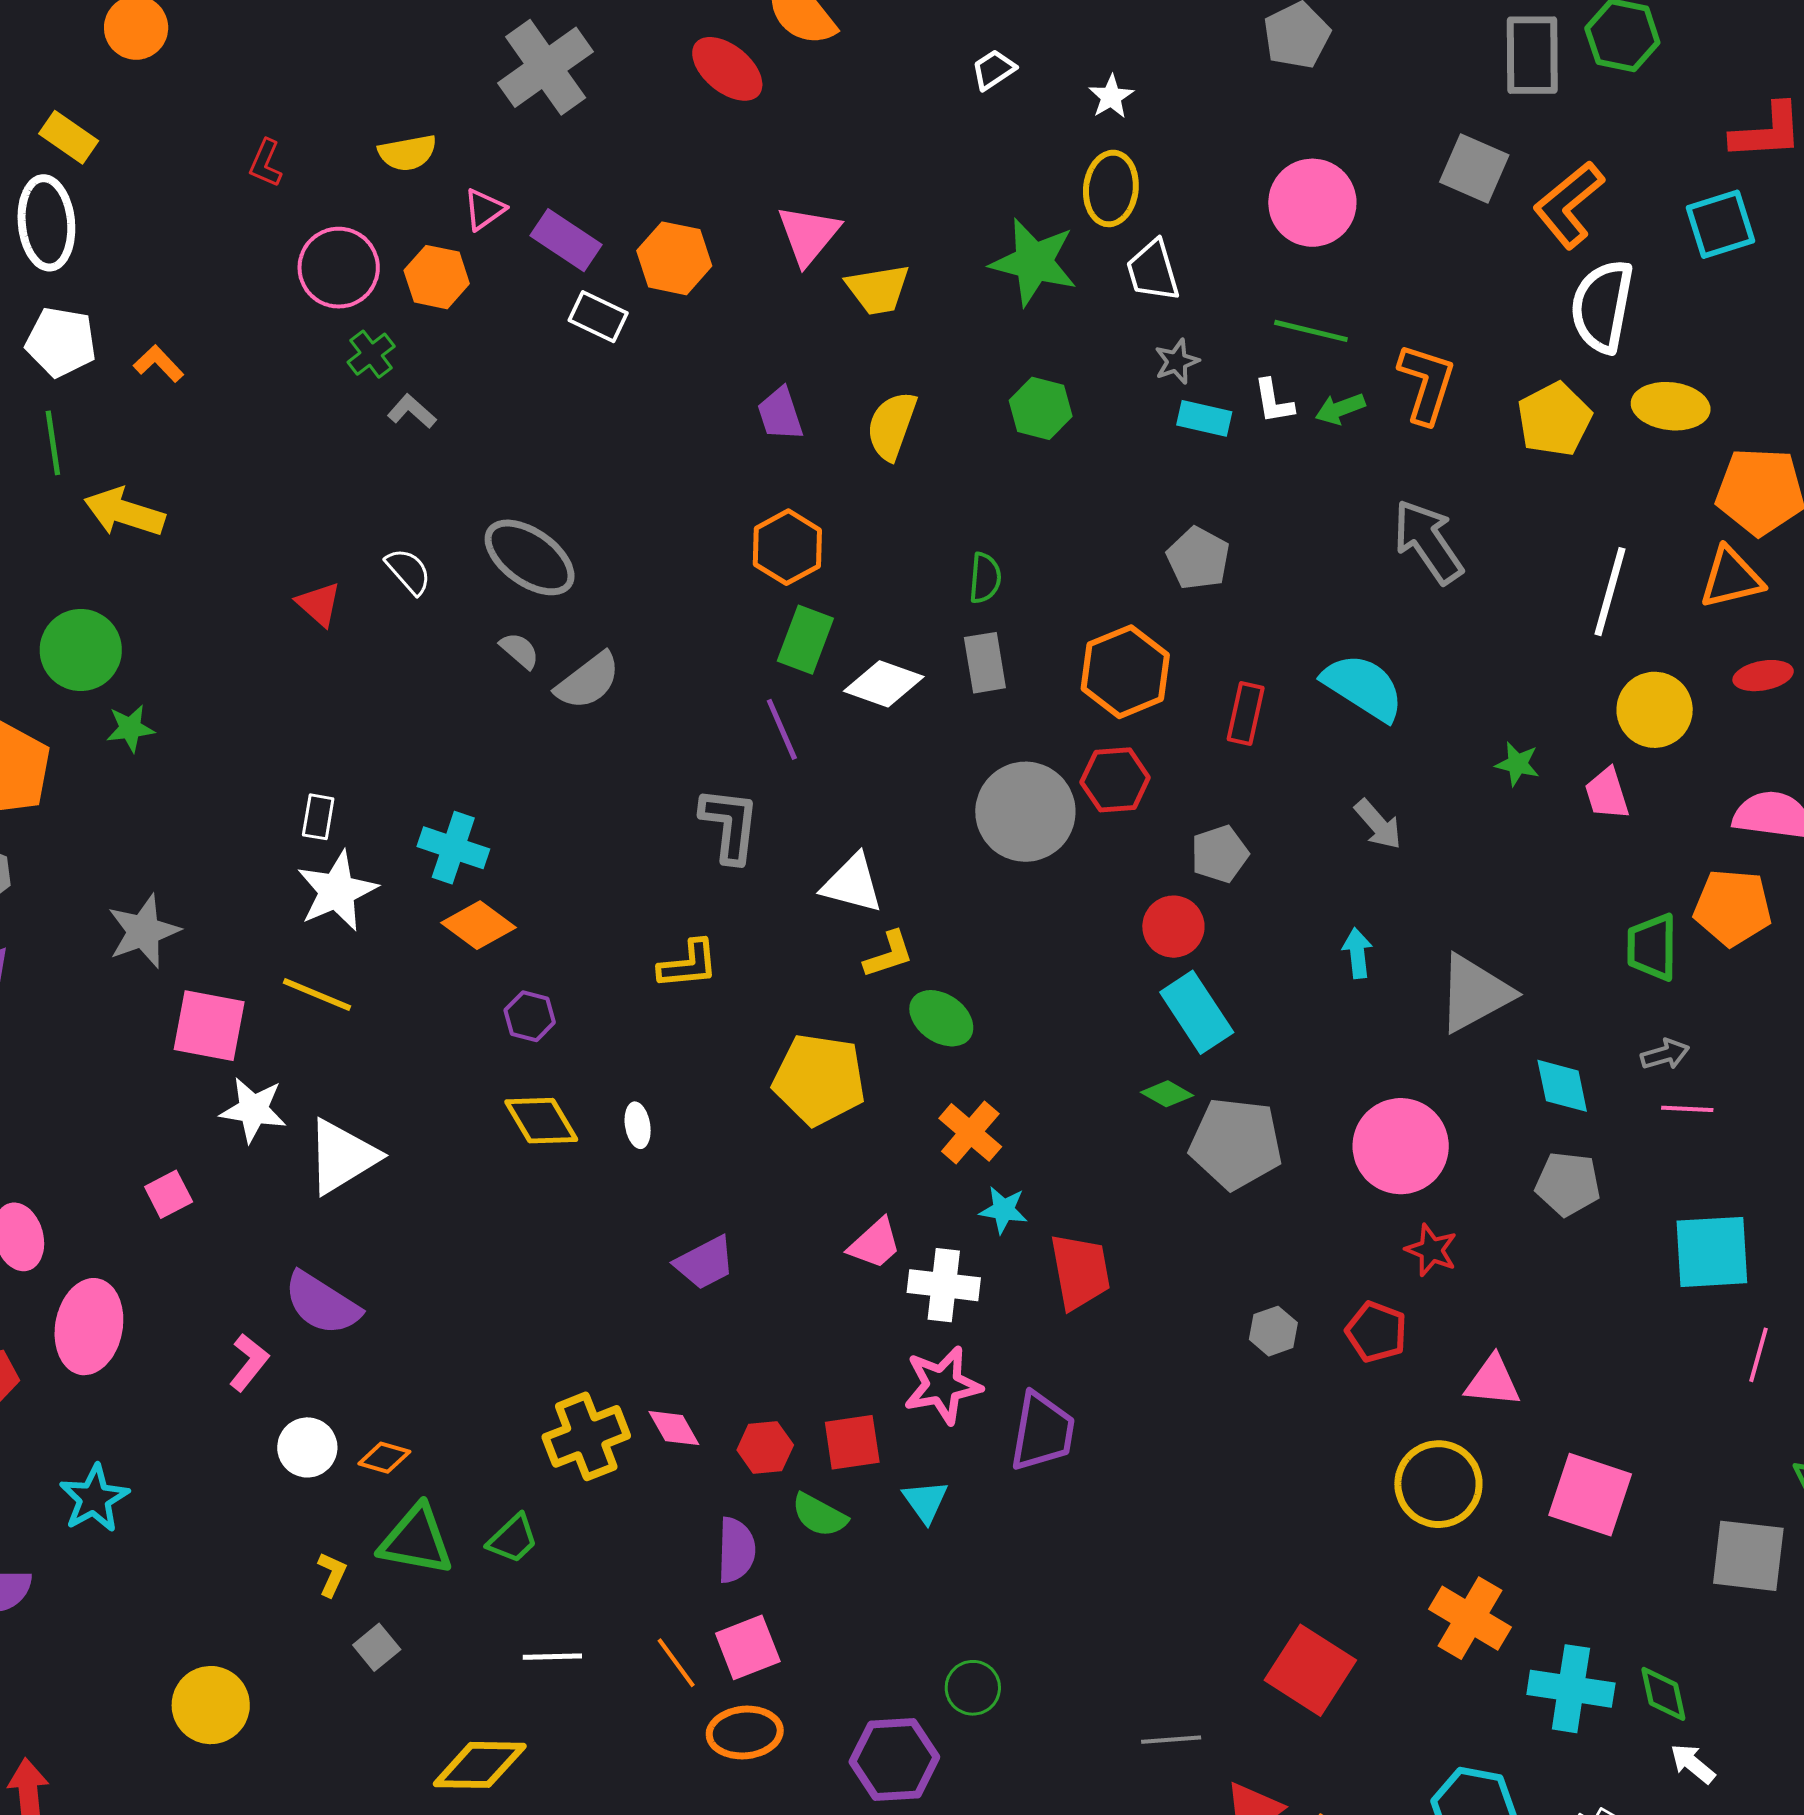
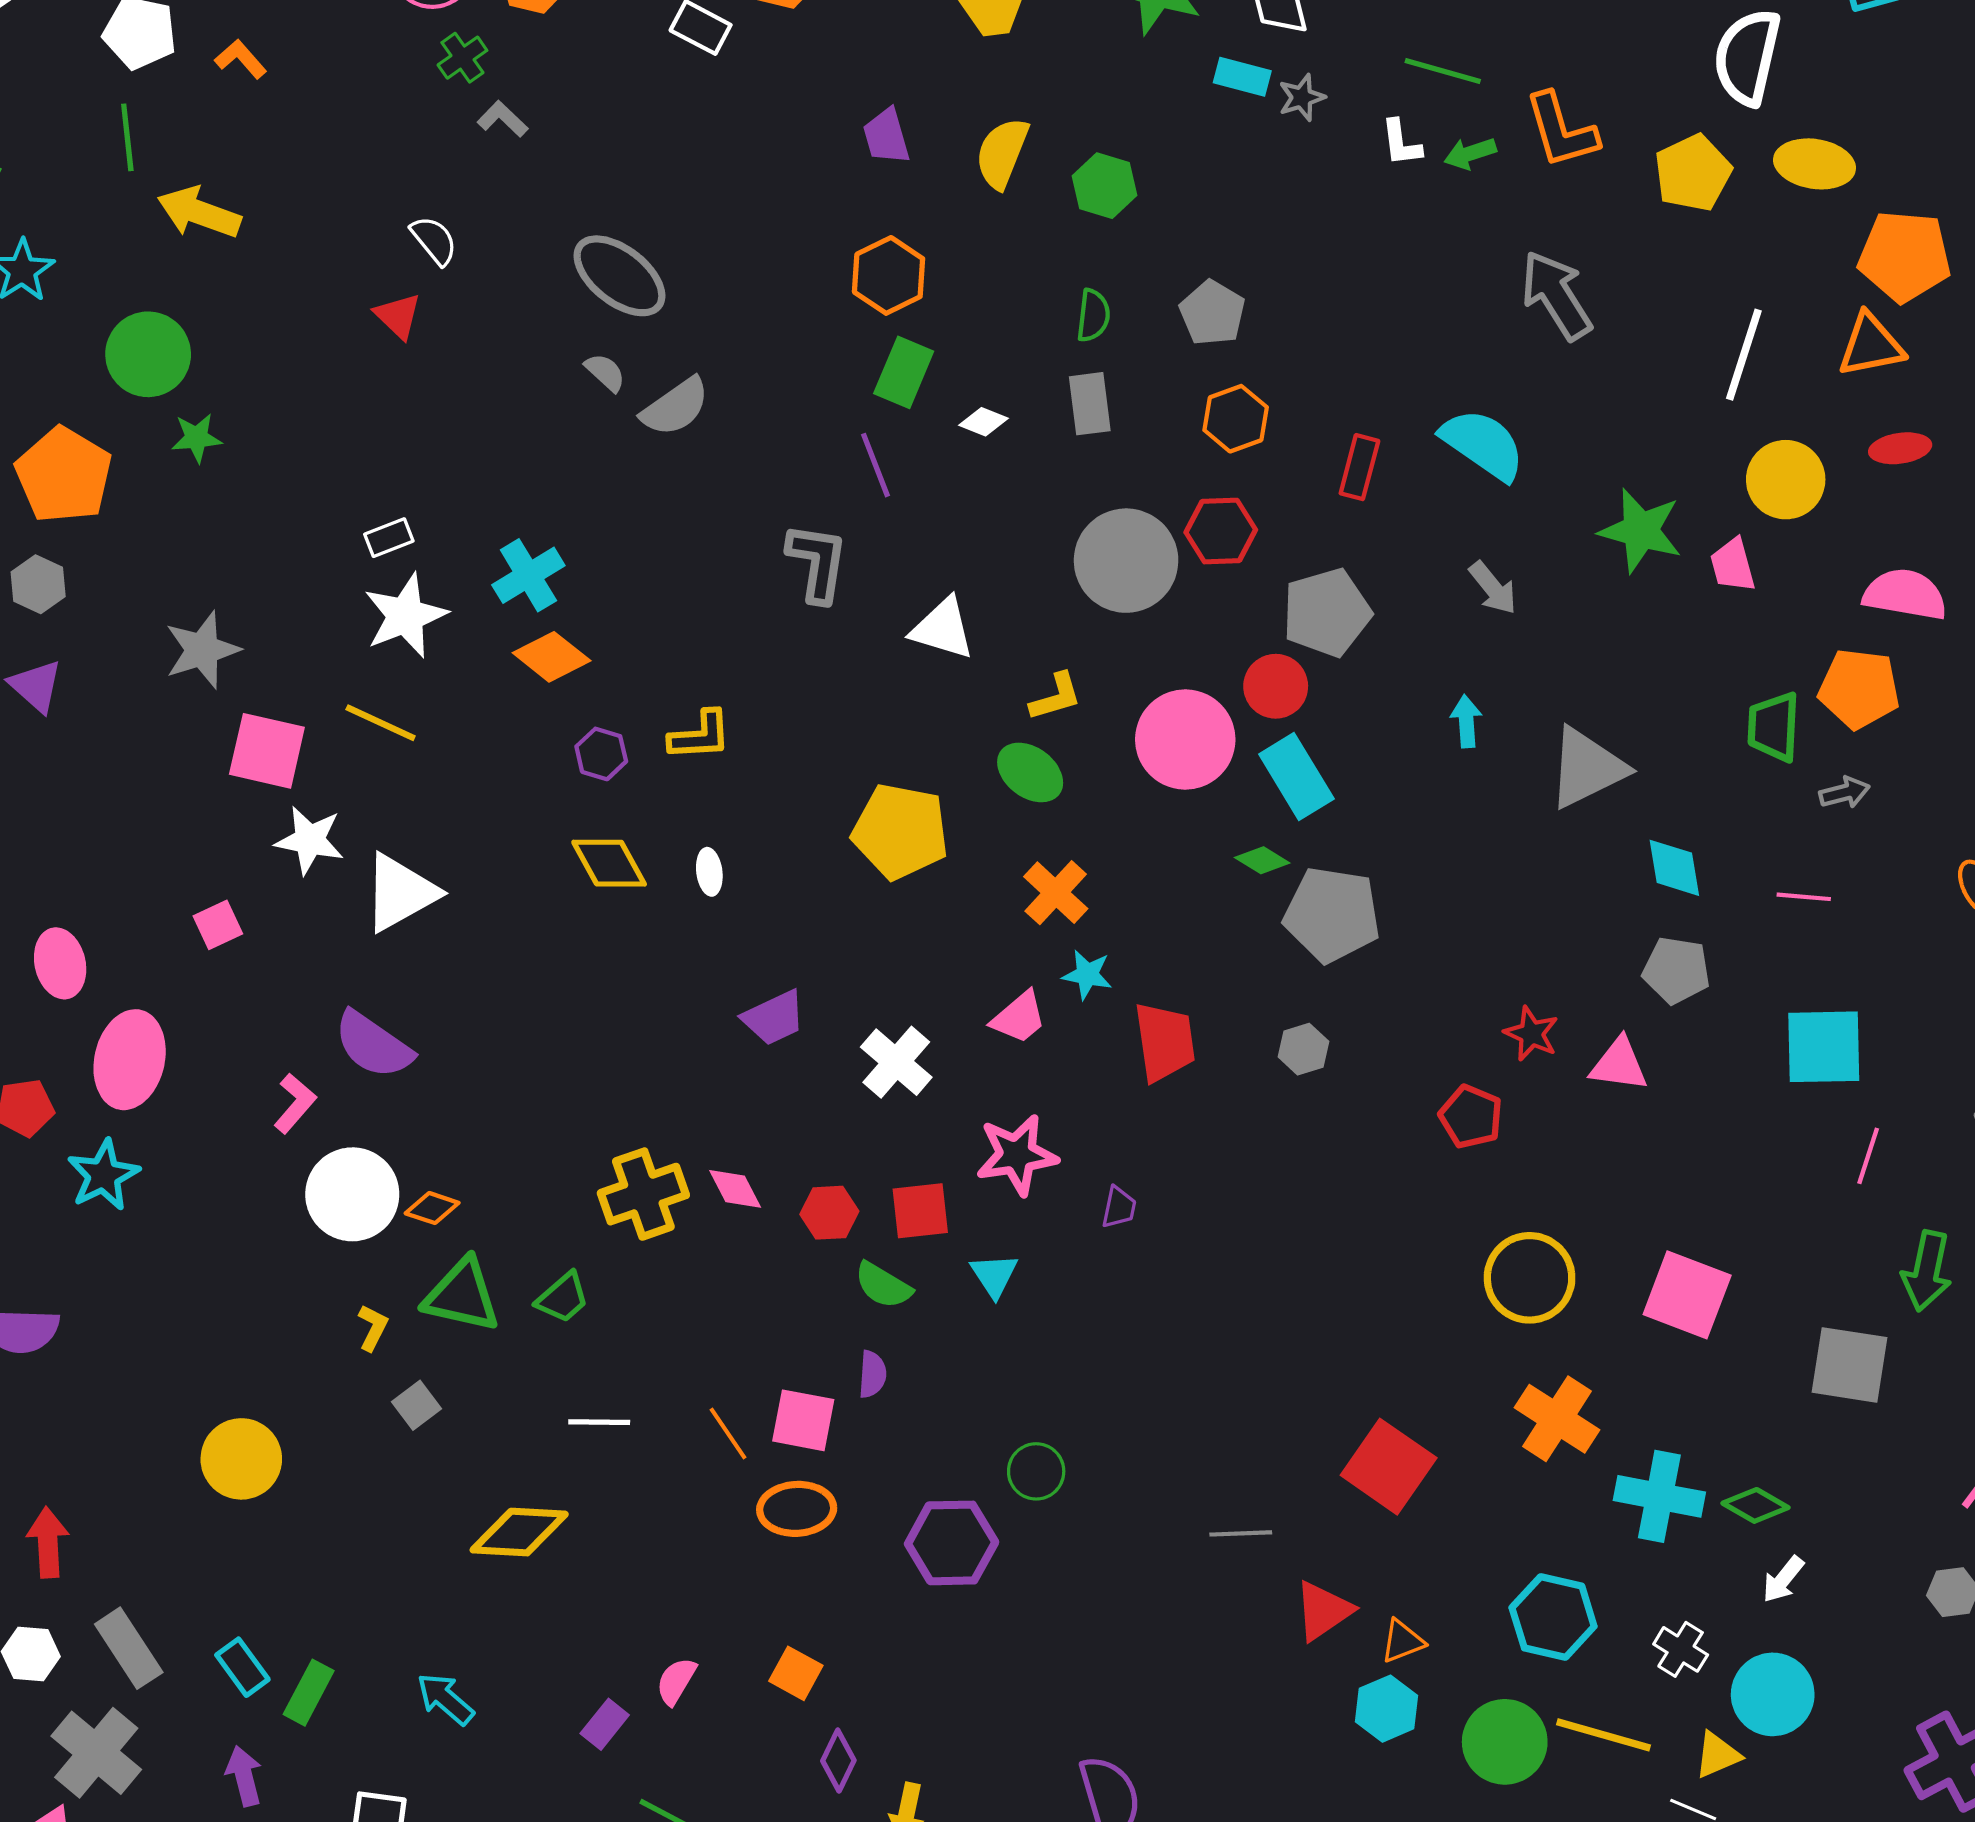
orange L-shape: (1427, 383) -> (1561, 130), turned 144
green hexagon: (1041, 408) -> (1104, 186), moved
cyan rectangle: (1204, 418) -> (1242, 77), moved
gray pentagon: (1198, 558) -> (1212, 313), moved
white semicircle: (408, 571) -> (434, 240), moved
orange hexagon: (1125, 672) -> (1236, 419), size x0.7
white diamond: (884, 684) -> (984, 422), size x0.6
green star: (1517, 764) -> (1641, 531), size x1.8
white rectangle: (318, 817) -> (389, 538), turned 57
cyan cross: (453, 848) -> (528, 575), turned 38
gray pentagon: (1220, 854) -> (1327, 613), size x1.5
yellow L-shape: (889, 954) -> (1056, 697), moved
yellow L-shape: (688, 964) -> (700, 735), moved
gray arrow: (1665, 1054) -> (1845, 793), moved
pink circle: (1401, 1146) -> (1185, 739), moved
pink trapezoid: (875, 1244) -> (1019, 1017), moved
white cross: (944, 1285) -> (896, 1062), moved, turned 32
gray hexagon: (1273, 1331) -> (1303, 1049), moved
pink triangle: (1493, 1381) -> (1619, 1064), moved
purple trapezoid: (1042, 1432) -> (1119, 1207), size x0.5
white circle: (307, 1447) -> (352, 1194), size x1.5
cyan star: (94, 1498) -> (103, 1175), moved
purple semicircle: (736, 1550) -> (872, 1374), moved, size x0.7
pink square: (748, 1647) -> (803, 1420), turned 30
green diamond: (1663, 1694) -> (1755, 1505), turned -50
white arrow: (1693, 1764) -> (1783, 1579), turned -93

